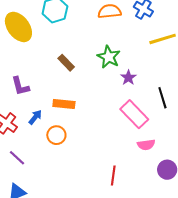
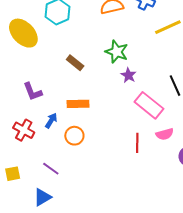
purple star: (128, 78) -> (128, 75), moved
purple line: (17, 158) -> (51, 169), moved
red line: (113, 175) -> (137, 143), moved

